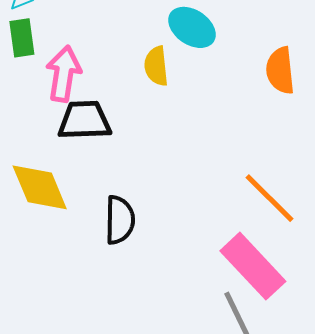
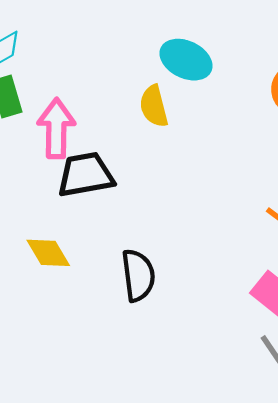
yellow diamond: (40, 187) -> (48, 253), size x0.7

